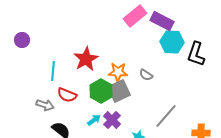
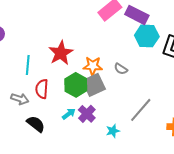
red semicircle: (67, 95) -> (42, 89), turned 72

